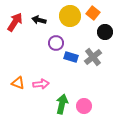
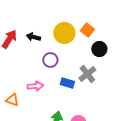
blue rectangle: (71, 57) -> (67, 83), moved
pink arrow: (41, 84) -> (35, 86), moved

